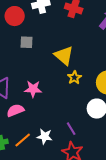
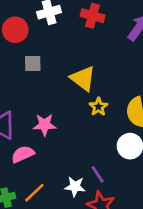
white star: (45, 136) -> (75, 187), moved

